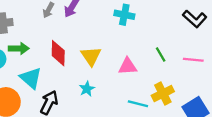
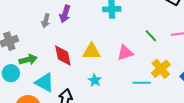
yellow triangle: (91, 56) -> (92, 51), turned -42

